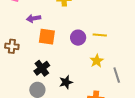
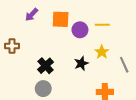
purple arrow: (34, 18) -> (32, 15), turned -32
orange square: (47, 37) -> (61, 19), moved
black star: (66, 82) -> (81, 63), moved

